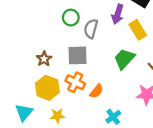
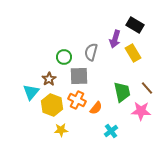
green circle: (71, 18) -> (64, 57), moved
green trapezoid: (124, 59) -> (122, 92), moved, turned 125
cyan triangle: (24, 112) -> (31, 92), moved

